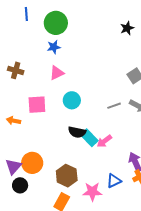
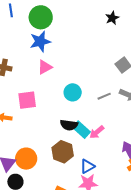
blue star: (54, 47) -> (40, 41), size x1.5
cyan circle: (72, 100) -> (73, 92), moved
brown hexagon: (67, 176) -> (63, 152), moved
blue triangle: (114, 181) -> (87, 166), moved

